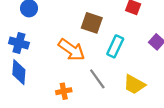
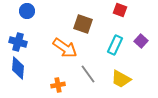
cyan rectangle: (115, 46) -> (115, 45), moved

